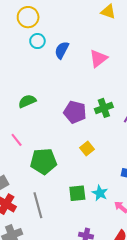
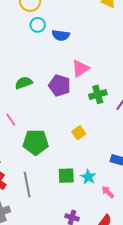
blue semicircle: (62, 50) -> (61, 35), turned -114
pink triangle: (98, 59) -> (80, 69), moved
purple pentagon: (75, 112) -> (60, 85), moved

